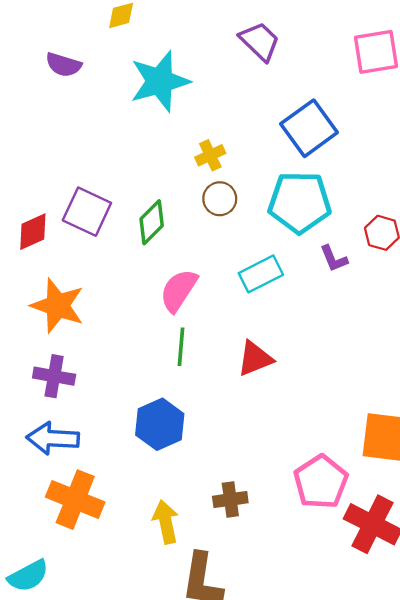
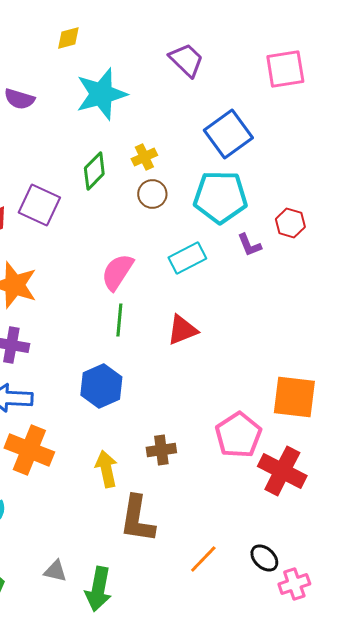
purple semicircle: (63, 65) -> (19, 99), moved
green diamond: (152, 222) -> (94, 171), moved

